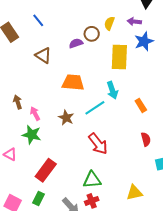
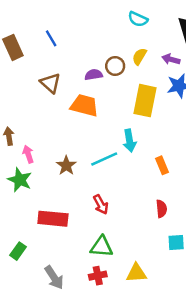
orange trapezoid: (73, 82) -> (84, 105), moved
red arrow: (98, 144) -> (101, 205), size x0.7
red rectangle: (46, 170) -> (53, 219), moved, turned 50
green triangle: (92, 180) -> (102, 247), moved
green rectangle: (39, 198) -> (18, 251), moved
red cross: (92, 201) -> (98, 276), moved

